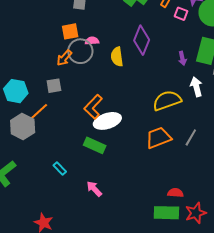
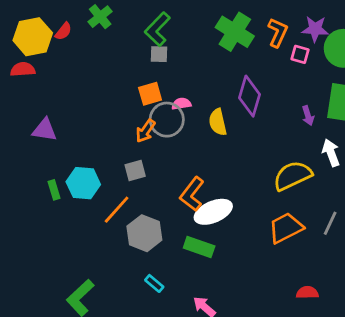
gray hexagon: (23, 127) -> (144, 233), moved
red semicircle: (175, 193) -> (307, 293), moved

